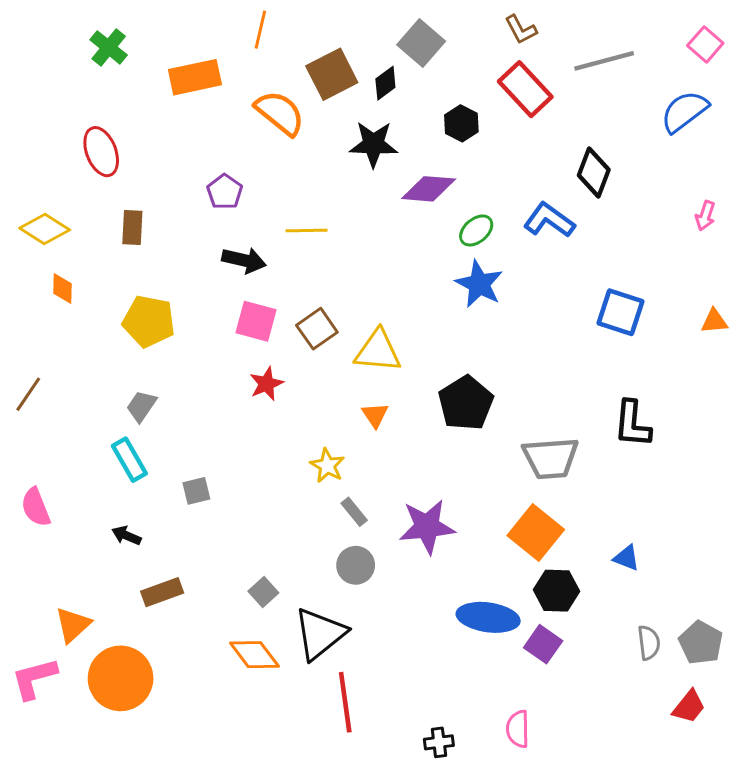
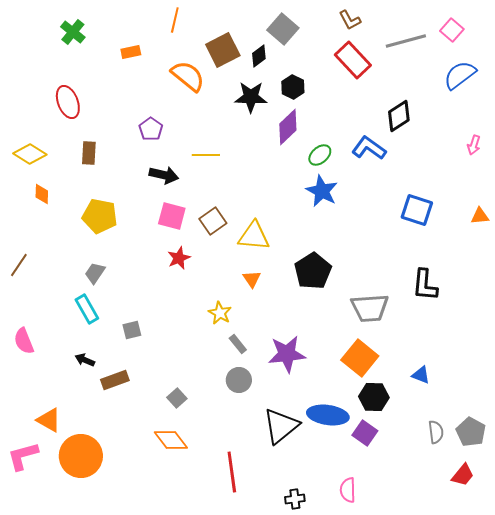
pink square: (705, 44) -> (452, 30), moved
orange rectangle: (195, 77) -> (131, 52), size x0.6
black hexagon: (461, 123) -> (293, 87), moved
black diamond: (594, 172) -> (399, 116), turned 36
purple diamond: (429, 189) -> (288, 127), turned -48
brown rectangle: (162, 592) -> (115, 380), moved
orange triangle: (73, 625) -> (49, 420), turned -48
black triangle: (320, 634) -> (281, 426), moved

